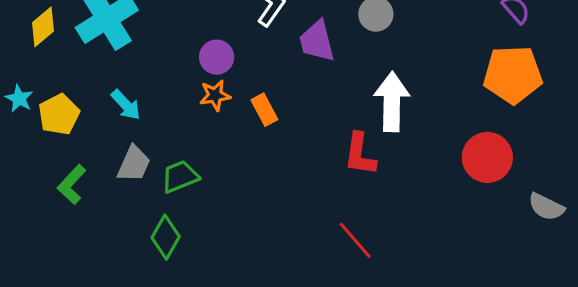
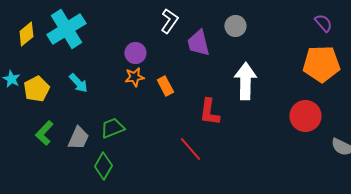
red L-shape: (360, 154) -> (209, 112), moved
gray trapezoid: (134, 164) -> (78, 138), moved
red line: (355, 240) -> (190, 149), moved

